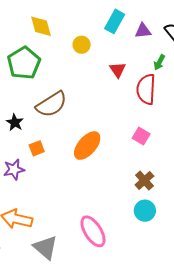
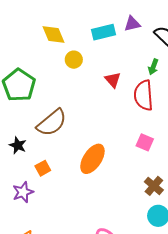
cyan rectangle: (115, 21) -> (104, 32), turned 55
yellow diamond: (41, 26) -> (54, 35), moved
purple triangle: (143, 31) -> (132, 24), moved

